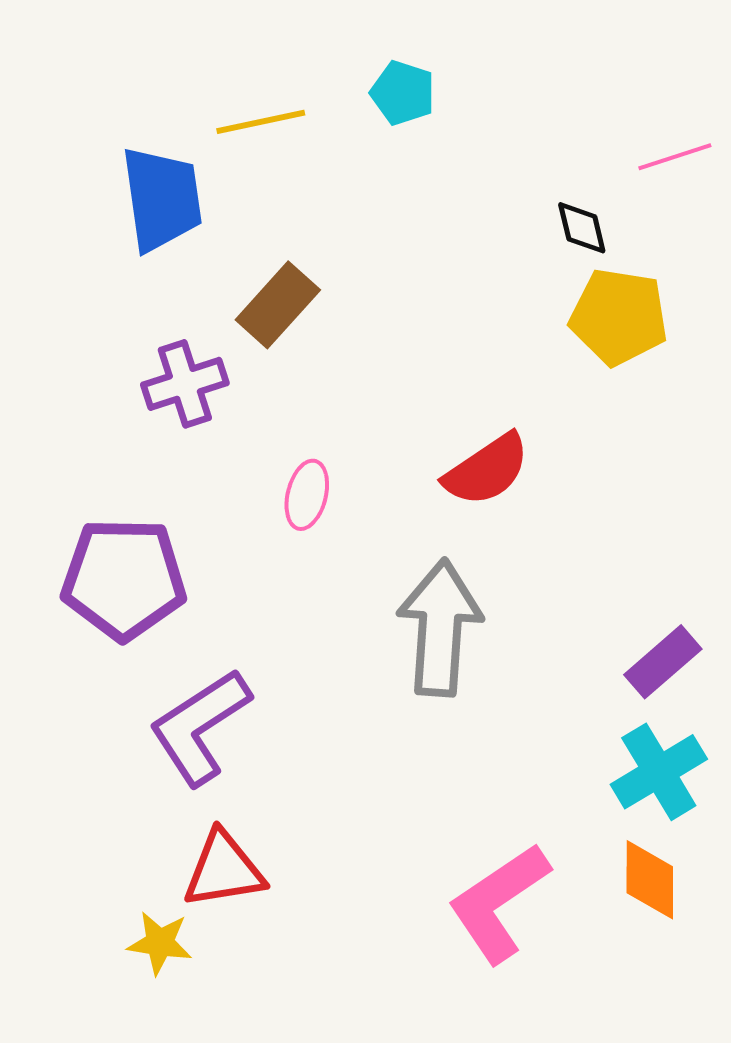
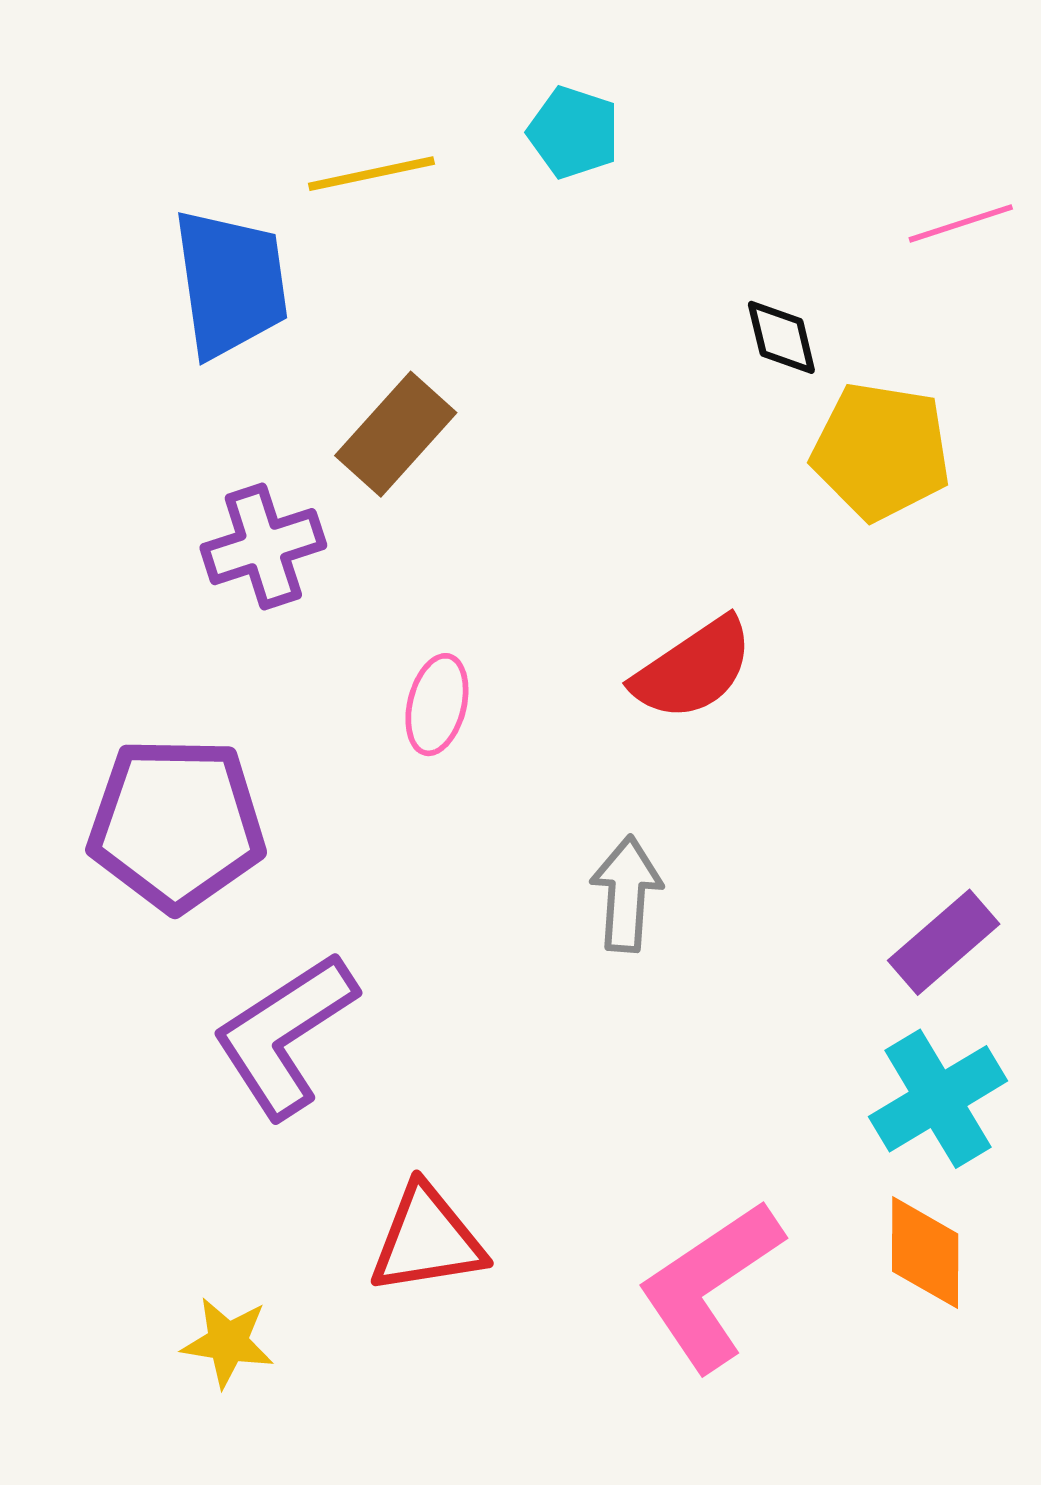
black diamond: (582, 228) -> (781, 337), moved
gray arrow: (440, 628) -> (626, 894), size x0.6
red triangle: (224, 870) -> (427, 1240), moved

